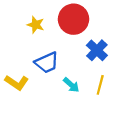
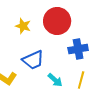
blue cross: (97, 50) -> (78, 49), turned 36

